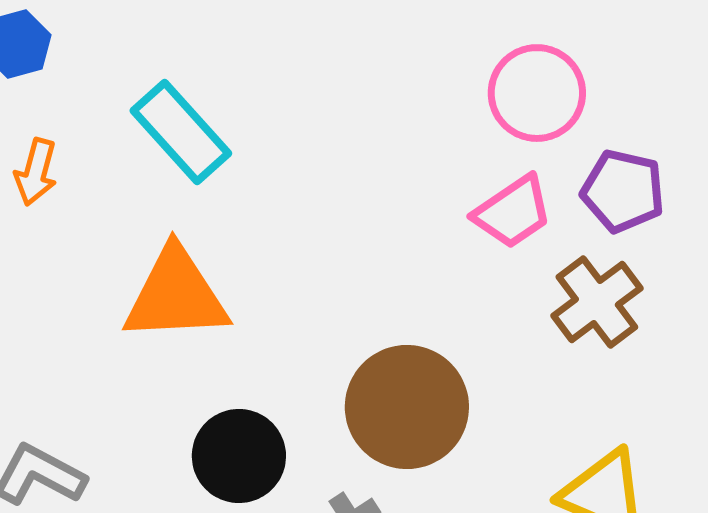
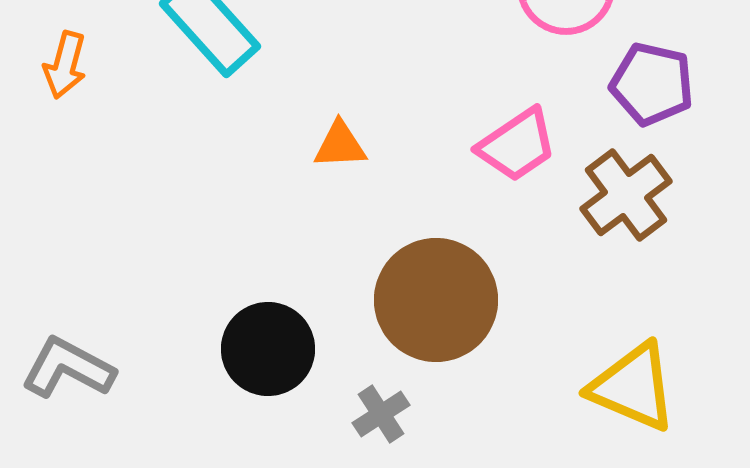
pink trapezoid: (513, 212) -> (517, 145), moved
orange triangle: (176, 295) -> (340, 145), moved, size x0.5

